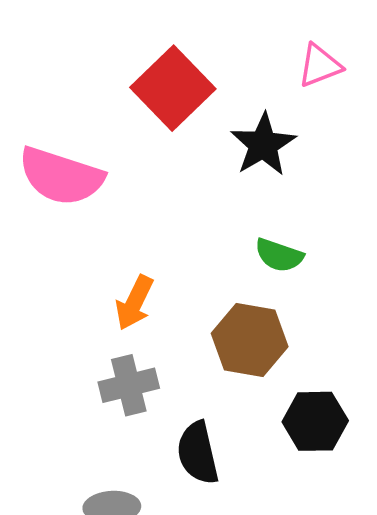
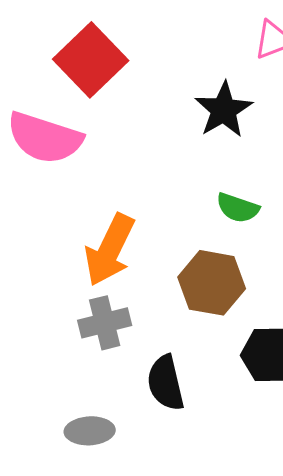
red square: (173, 88) -> (91, 60), moved
orange arrow: (134, 303) -> (110, 250), size x1.5

